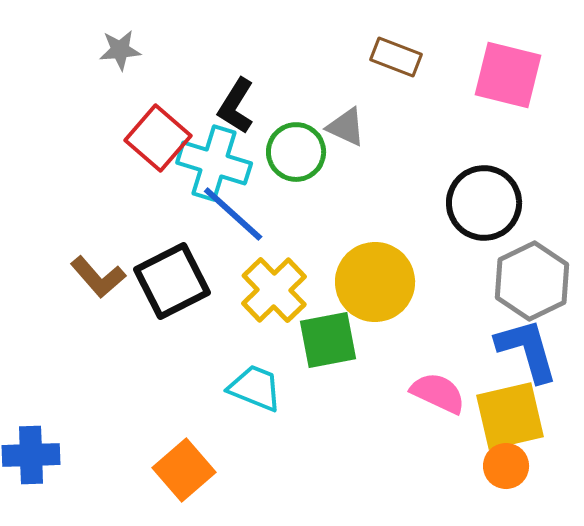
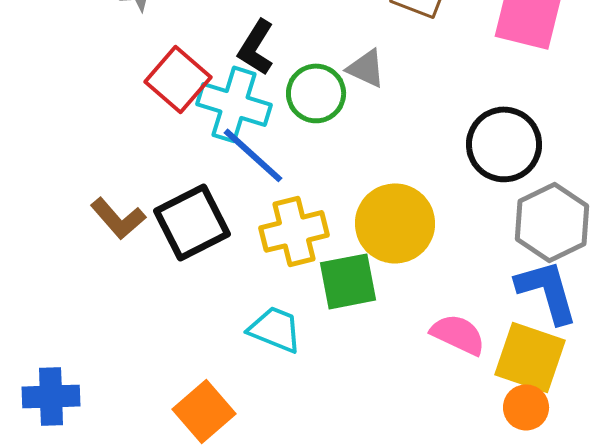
yellow cross: (274, 290) -> (294, 231), turned 30
yellow square: (510, 416) -> (530, 357), turned 32

